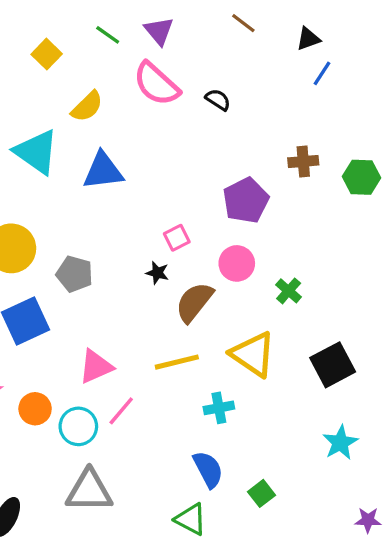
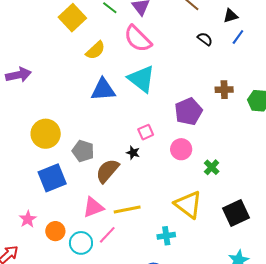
yellow square: (47, 54) -> (72, 18), size x1.5
black semicircle: (218, 100) -> (205, 39), moved
cyan triangle: (36, 152) -> (141, 79), moved
brown semicircle: (194, 302) -> (107, 171), moved
yellow line: (177, 362) -> (127, 209), moved

